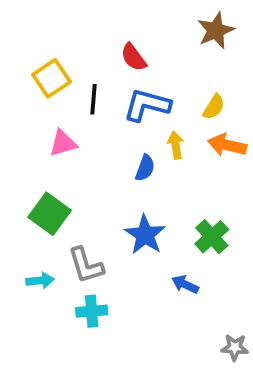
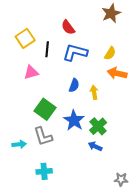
yellow arrow: (176, 145) -> (94, 92), moved
green square: (50, 214) -> (45, 109), moved
green cross: (212, 237) -> (98, 126), moved
cyan cross: (92, 311) -> (44, 171), moved

